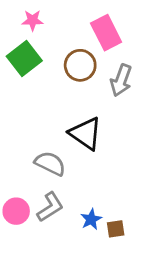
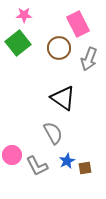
gray semicircle: (50, 163) -> (53, 133), moved, turned 35
gray L-shape: (50, 207) -> (37, 166), moved, turned 95

